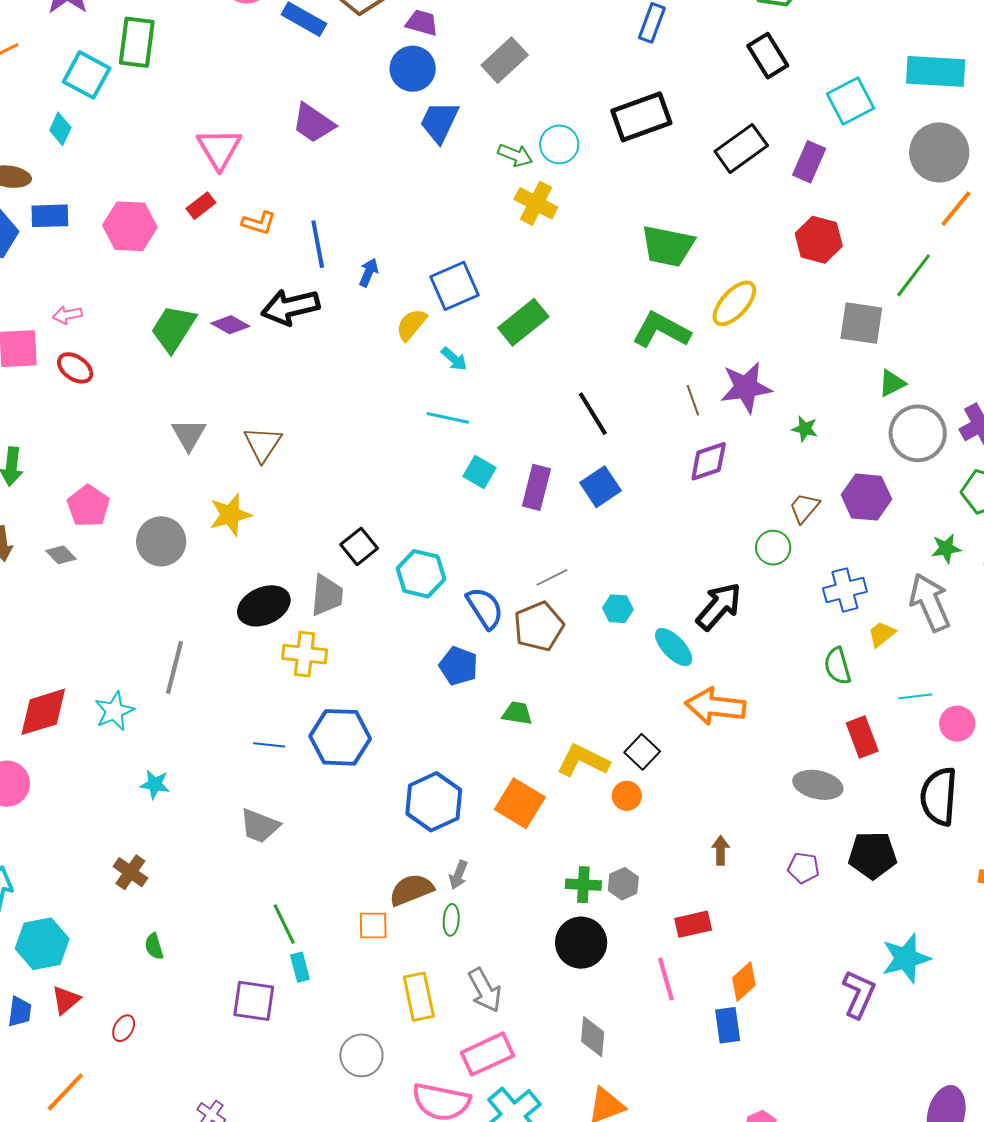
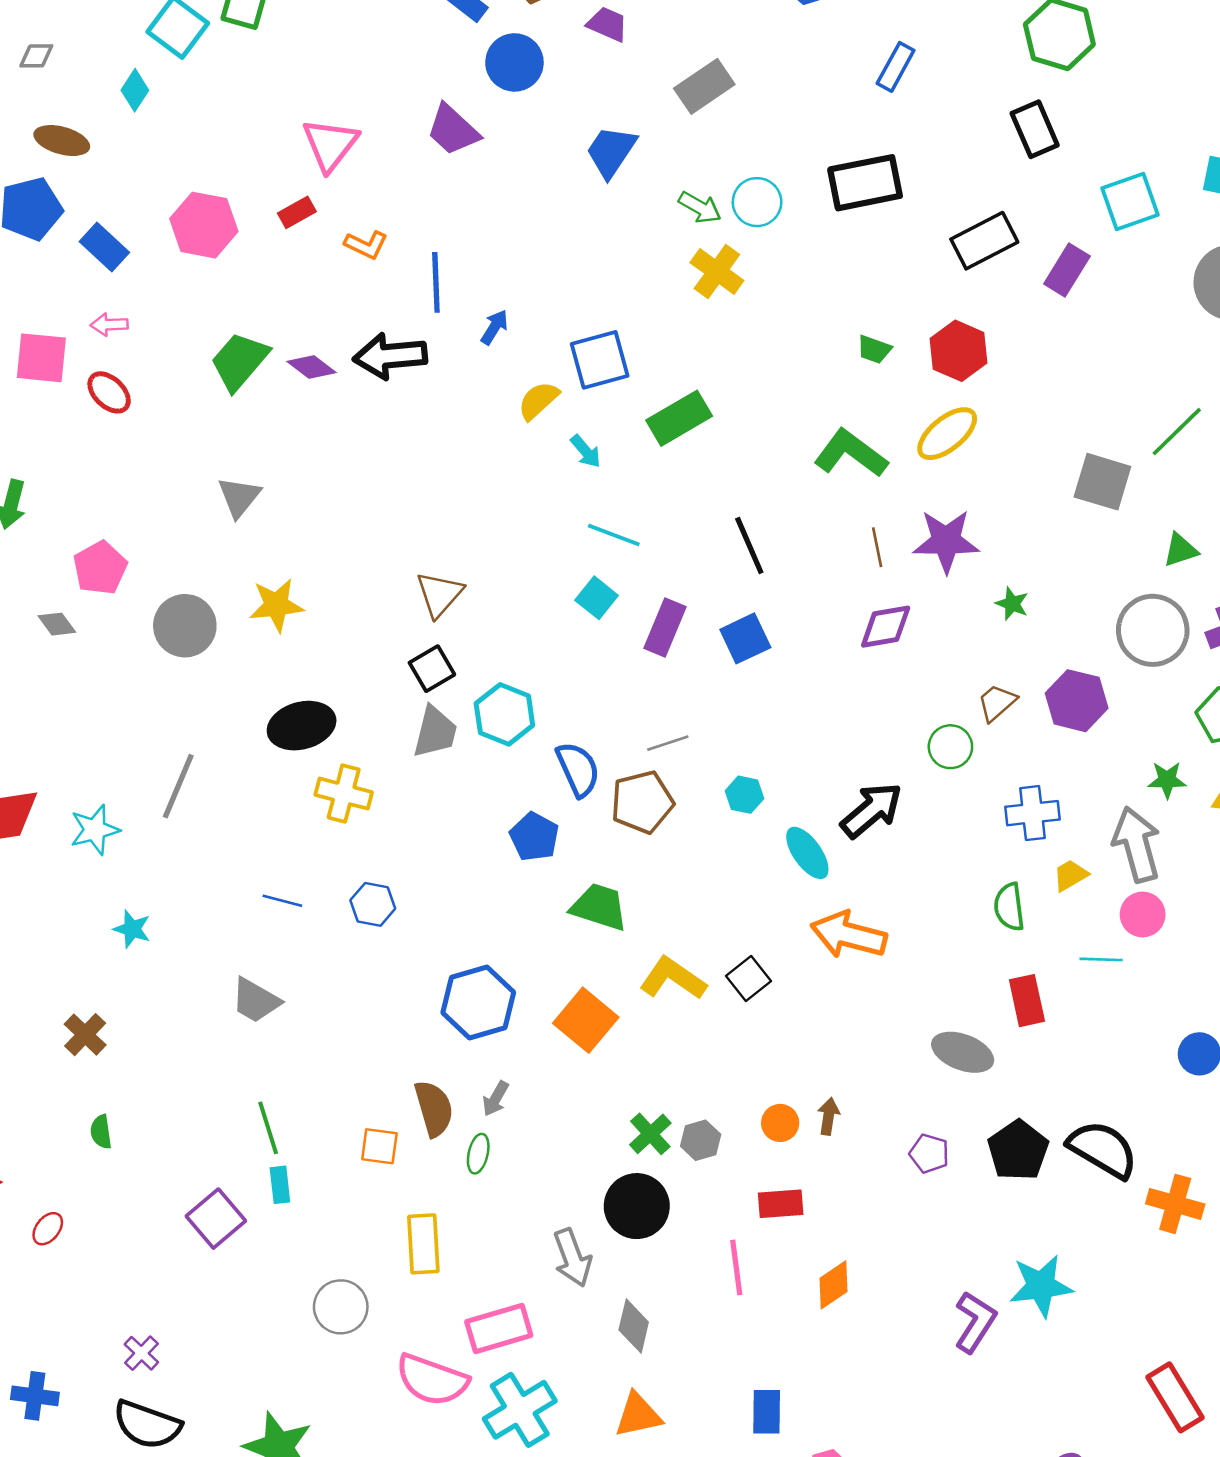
blue circle: (413, 69) -> (514, 62), moved
blue rectangle: (50, 216) -> (104, 247), moved, turned 36
red hexagon: (819, 240) -> (959, 351), moved
green trapezoid: (668, 246) -> (874, 349), size x0.5
green triangle: (892, 383) -> (1180, 550), moved
cyan line: (448, 418) -> (614, 535), moved
brown triangle: (263, 444) -> (440, 594), moved
gray trapezoid: (327, 595) -> (435, 732), moved
green trapezoid: (517, 713) -> (599, 907), size x1.5
pink circle: (957, 724) -> (1143, 914), moved
blue hexagon: (340, 737) -> (373, 904), size x0.6
orange circle: (627, 796) -> (780, 1123), moved
black semicircle: (939, 796) -> (1103, 1149), moved, turned 108
black pentagon: (873, 855) -> (1018, 1150), turned 30
green cross: (583, 885) -> (650, 1134), turned 36
brown semicircle: (411, 890) -> (434, 1108), turned 87
gray arrow: (485, 990) -> (572, 1258), moved
purple square: (254, 1001) -> (216, 1219), turned 33
blue rectangle: (728, 1025) -> (767, 1412), moved

